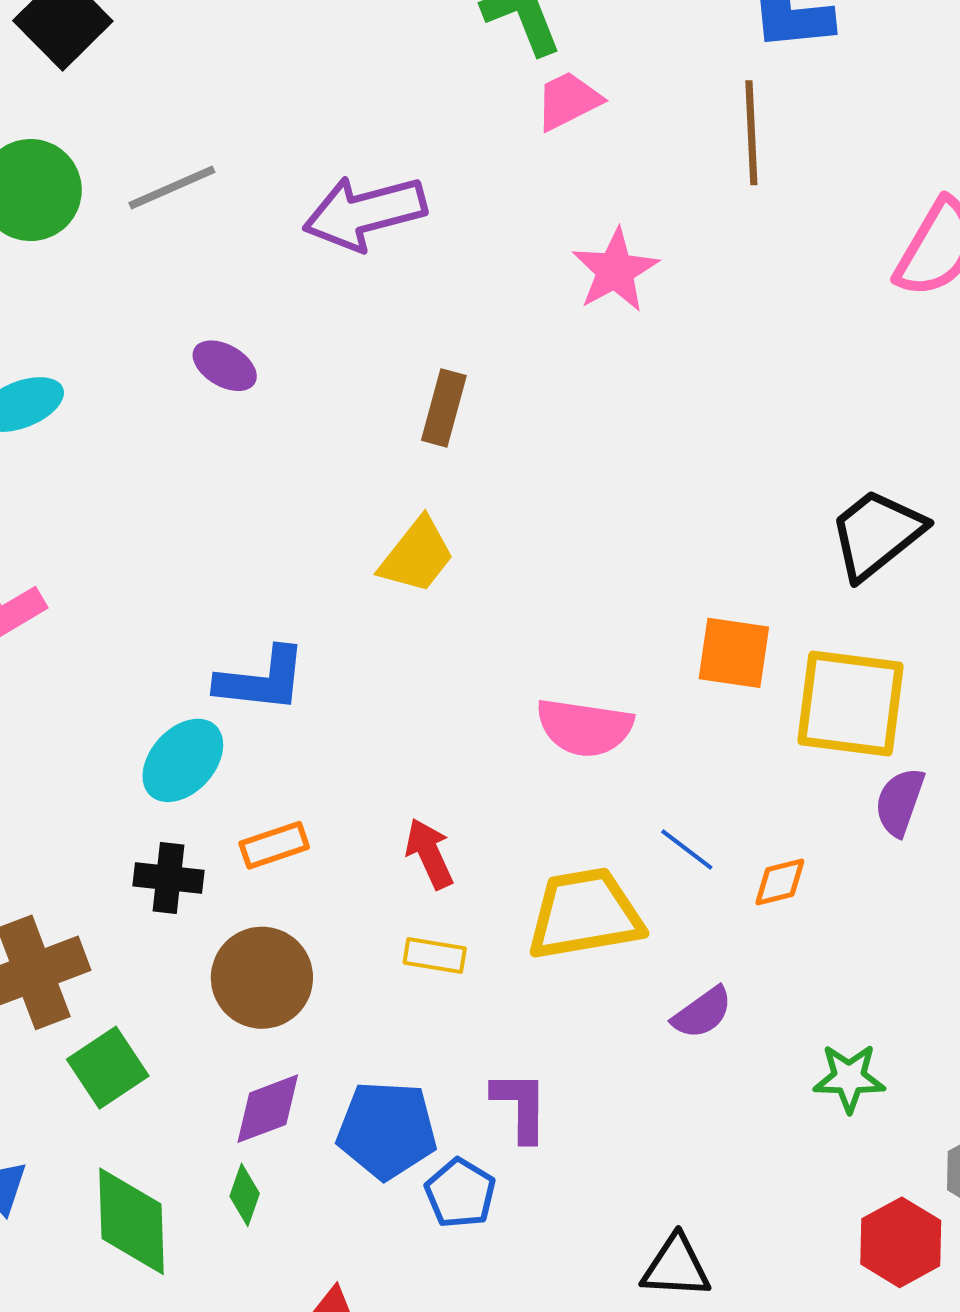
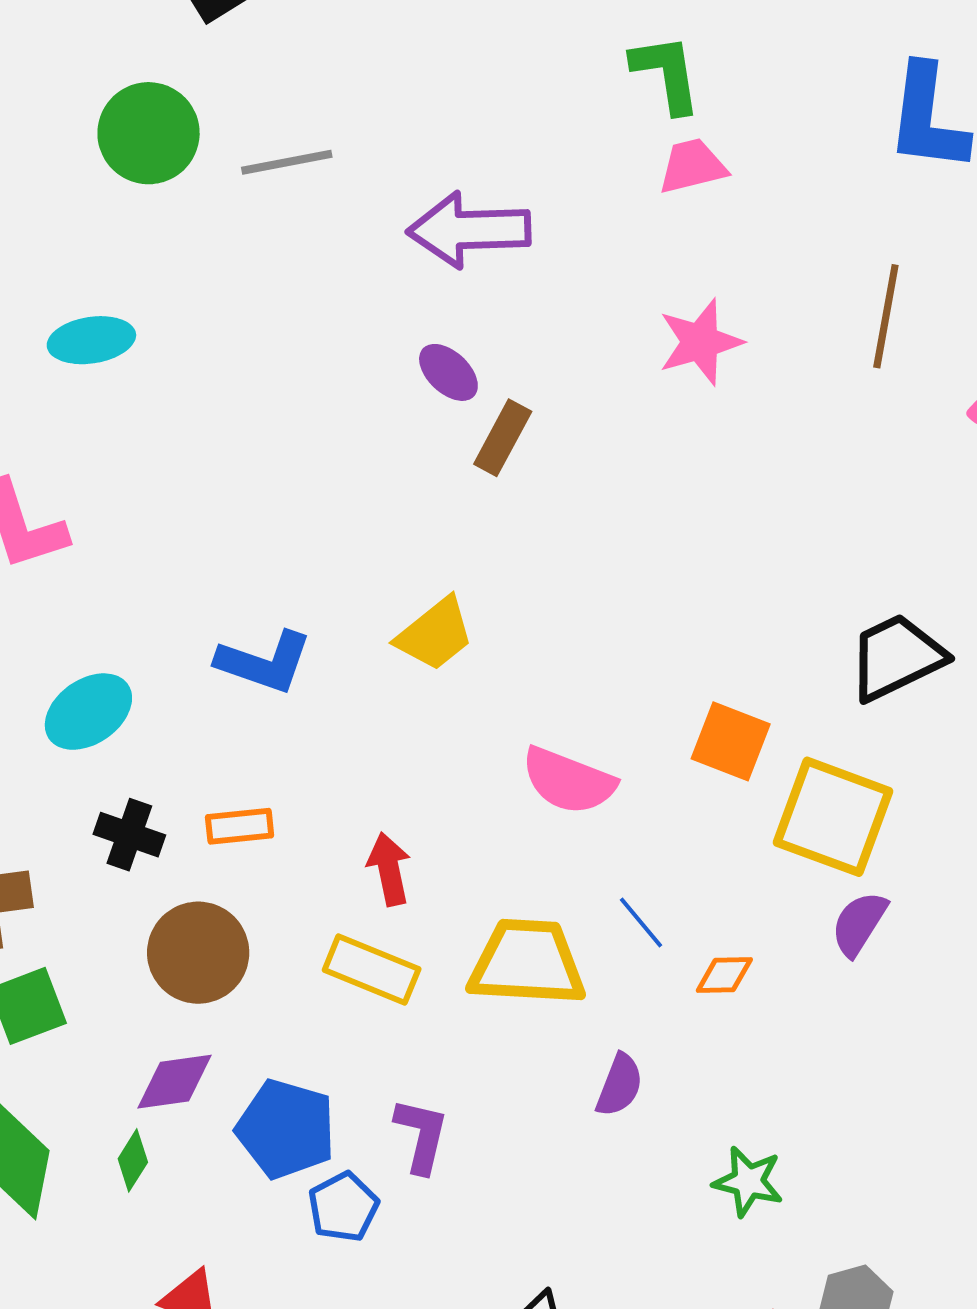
brown line: (751, 133) -> (886, 316), moved
purple ellipse: (225, 366) -> (448, 372), moved
yellow trapezoid: (417, 556) -> (435, 634), moved
cyan ellipse: (183, 760) -> (88, 712), moved
yellow rectangle: (435, 955) -> (372, 970), size x1.5
purple semicircle: (702, 1013) -> (620, 1085), turned -46

